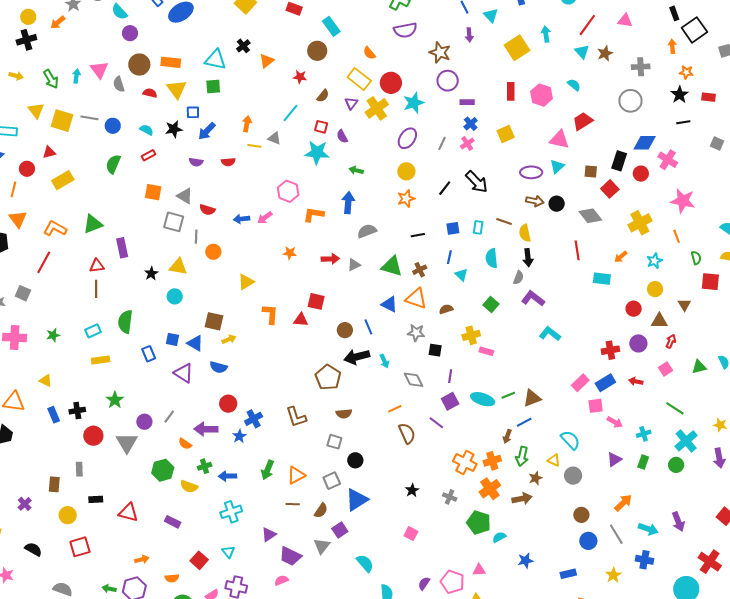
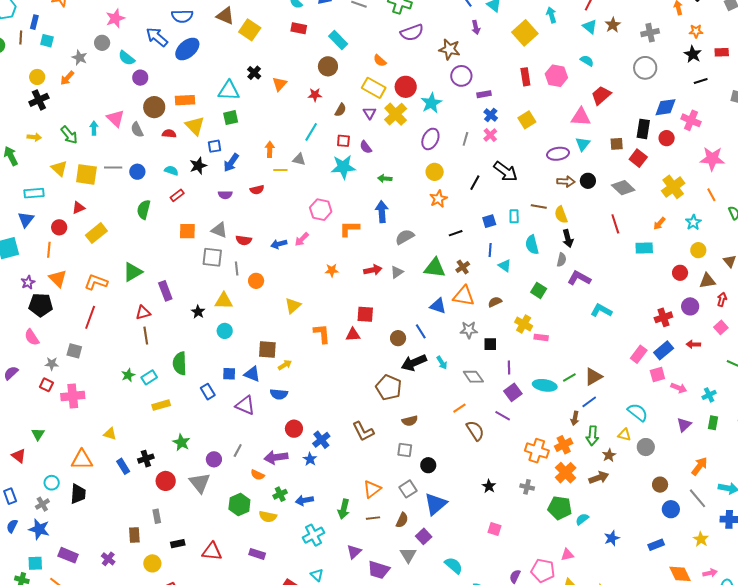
green star: (53, 335) -> (128, 375), moved
yellow cross: (471, 335) -> (524, 324), turned -36
green arrow: (268, 470) -> (344, 509), moved

